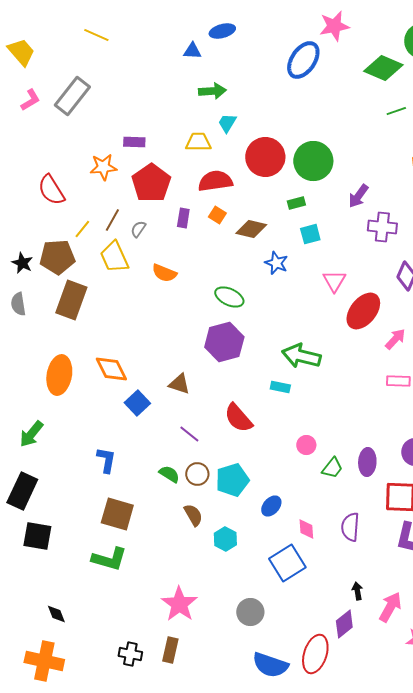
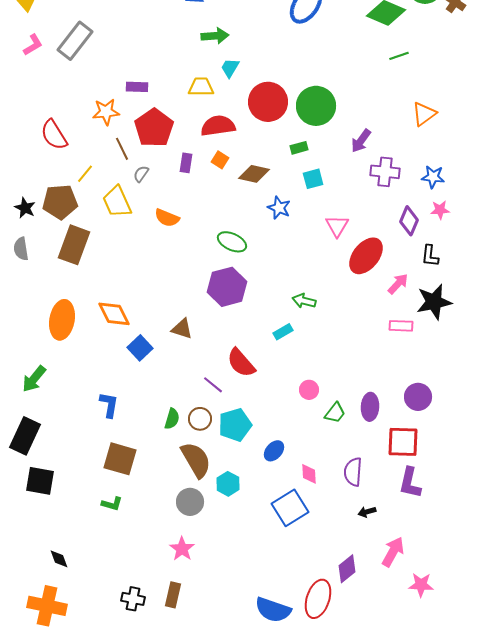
brown line: (112, 220) -> (122, 149), moved, turned -55
green arrow: (301, 356) -> (304, 301), size x0.6
cyan rectangle: (280, 387) -> (283, 332), turned -42
purple line: (189, 434) -> (213, 385), moved
green semicircle: (169, 474) -> (172, 419), turned 75
brown semicircle: (193, 515) -> (196, 460), size x1.6
green L-shape: (109, 559) -> (112, 504), size x0.6
black arrow: (357, 591) -> (367, 512), moved, turned -96
pink star: (179, 604) -> (182, 549), size x0.7
gray circle: (250, 612) -> (190, 502), moved

